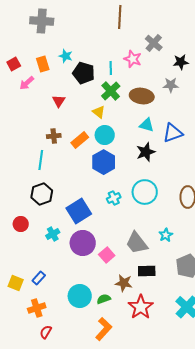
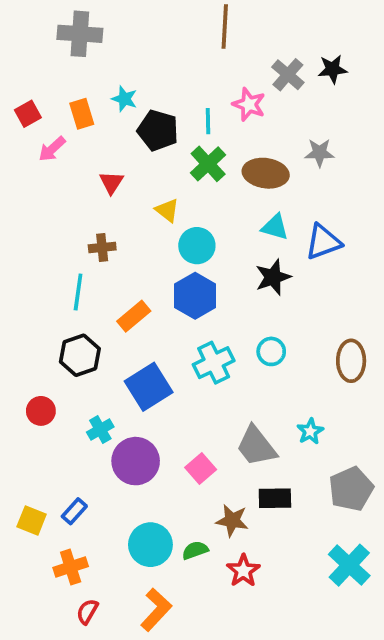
black star: (181, 62) -> (333, 69), moved
yellow triangle: (99, 112) -> (167, 210), moved
orange rectangle: (80, 140) -> (134, 316), moved
cyan circle: (145, 192) -> (271, 351), size x0.6
cyan cross: (114, 198) -> (214, 363), size x1.5
purple circle: (83, 243) -> (136, 461), moved
red star: (141, 307) -> (243, 571), moved, size x0.7
orange L-shape: (104, 329) -> (156, 610), moved

